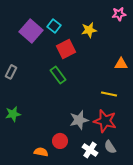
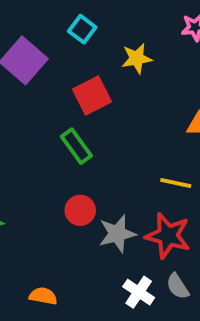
cyan square: (54, 26) -> (82, 29), moved
red circle: (60, 141) -> (80, 210), moved

